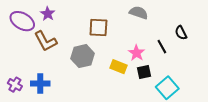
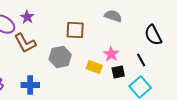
black semicircle: (181, 33) -> (153, 35), size x1.5
black line: (162, 47) -> (141, 60), moved
blue cross: (40, 84) -> (30, 85), moved

